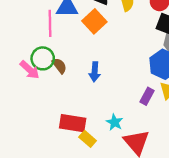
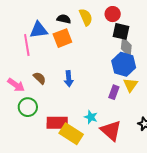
orange square: (94, 21) -> (62, 38), turned 30
green circle: (43, 58) -> (28, 107), moved
yellow rectangle: (88, 139) -> (71, 134), size x1.6

